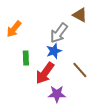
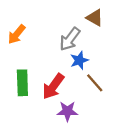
blue star: (54, 51) -> (79, 60), moved
green rectangle: (26, 58) -> (22, 83), moved, size x1.5

